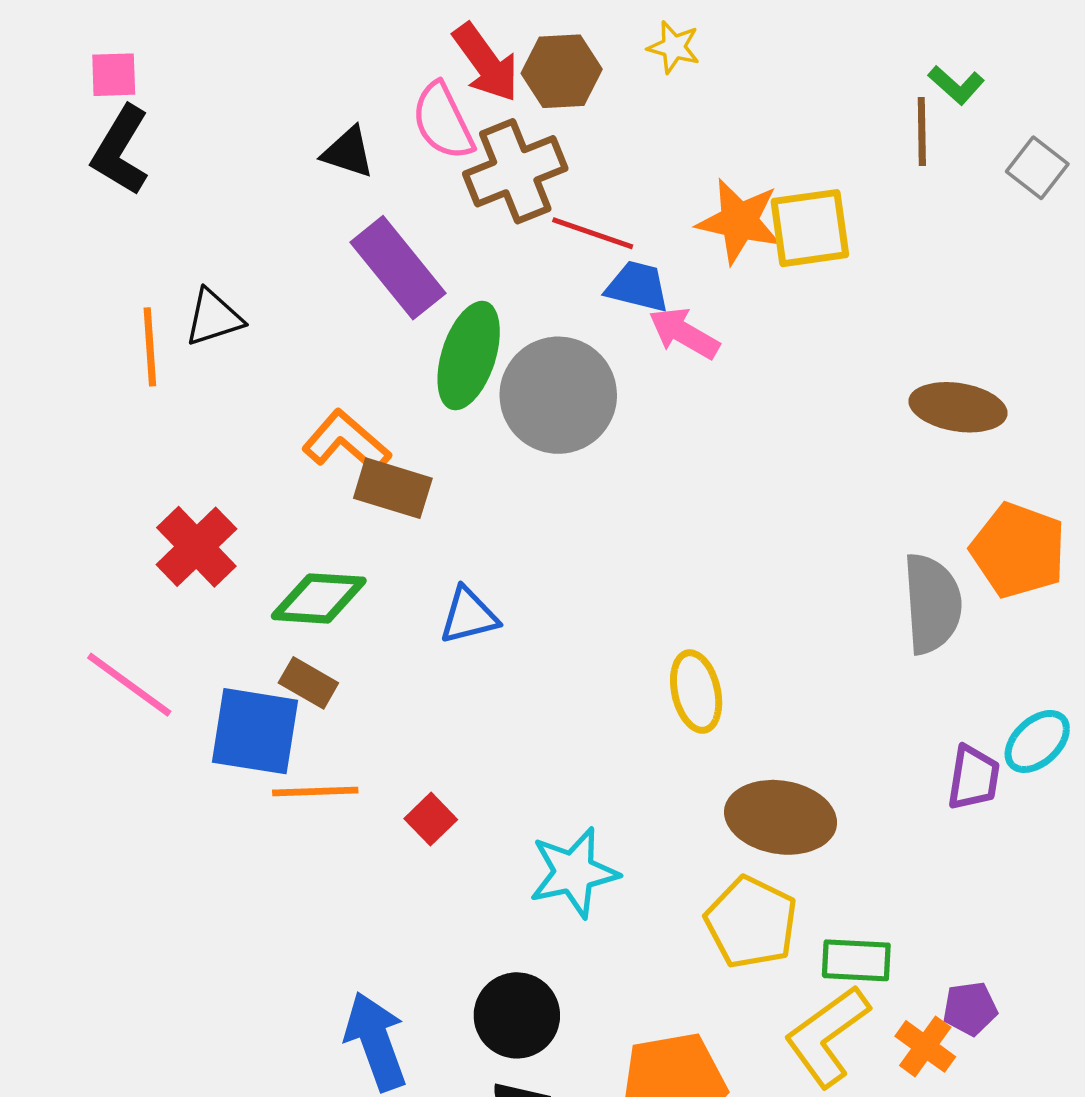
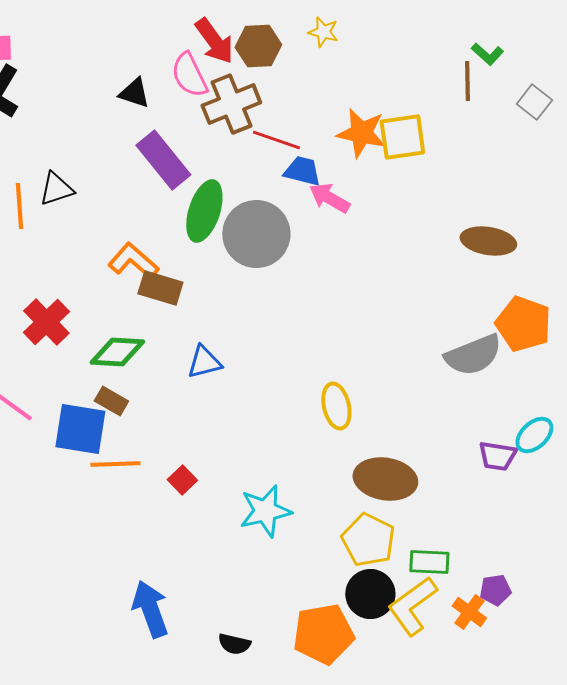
gray semicircle: (932, 604) -> (473, 355), turned 72
purple trapezoid: (973, 778) -> (497, 456), turned 90
black circle: (517, 1015) -> (370, 594), moved

